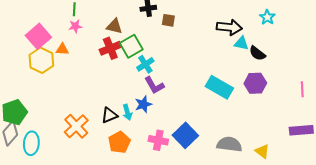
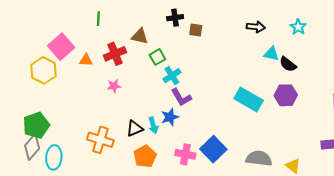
pink star: (75, 26) -> (114, 86), moved
black arrow: (229, 27) -> (256, 27), moved, size x0.7
green square: (131, 46) -> (157, 57), size x0.7
red cross: (110, 48) -> (115, 54), moved
yellow hexagon: (41, 60) -> (43, 70), moved
orange cross: (76, 126) -> (100, 140), turned -30

